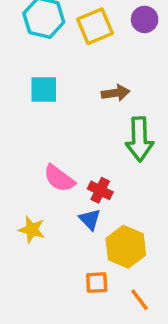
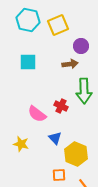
purple circle: (145, 19) -> (81, 46), moved
red cross: (100, 190) -> (61, 106), moved

